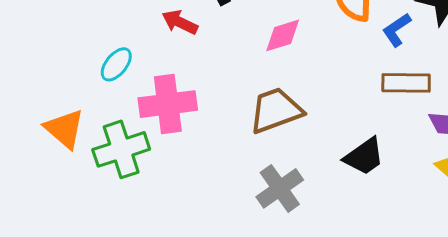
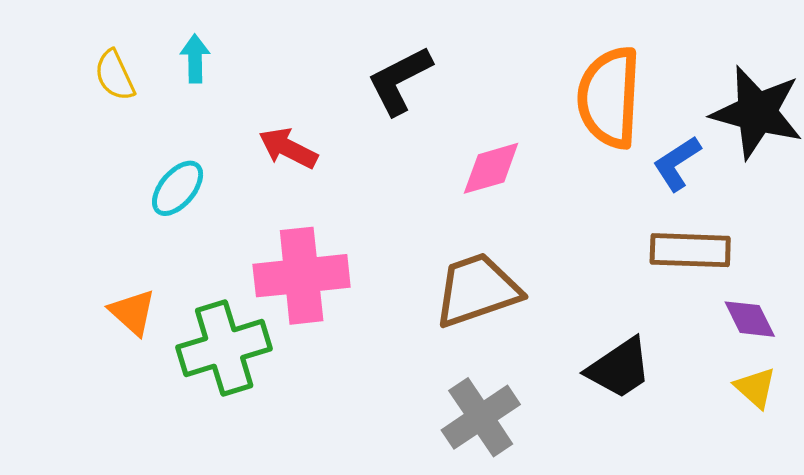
red arrow: (180, 22) -> (288, 148), moved
cyan ellipse: (116, 64) -> (178, 188), moved
orange triangle: (64, 129) -> (132, 312), size x0.7

